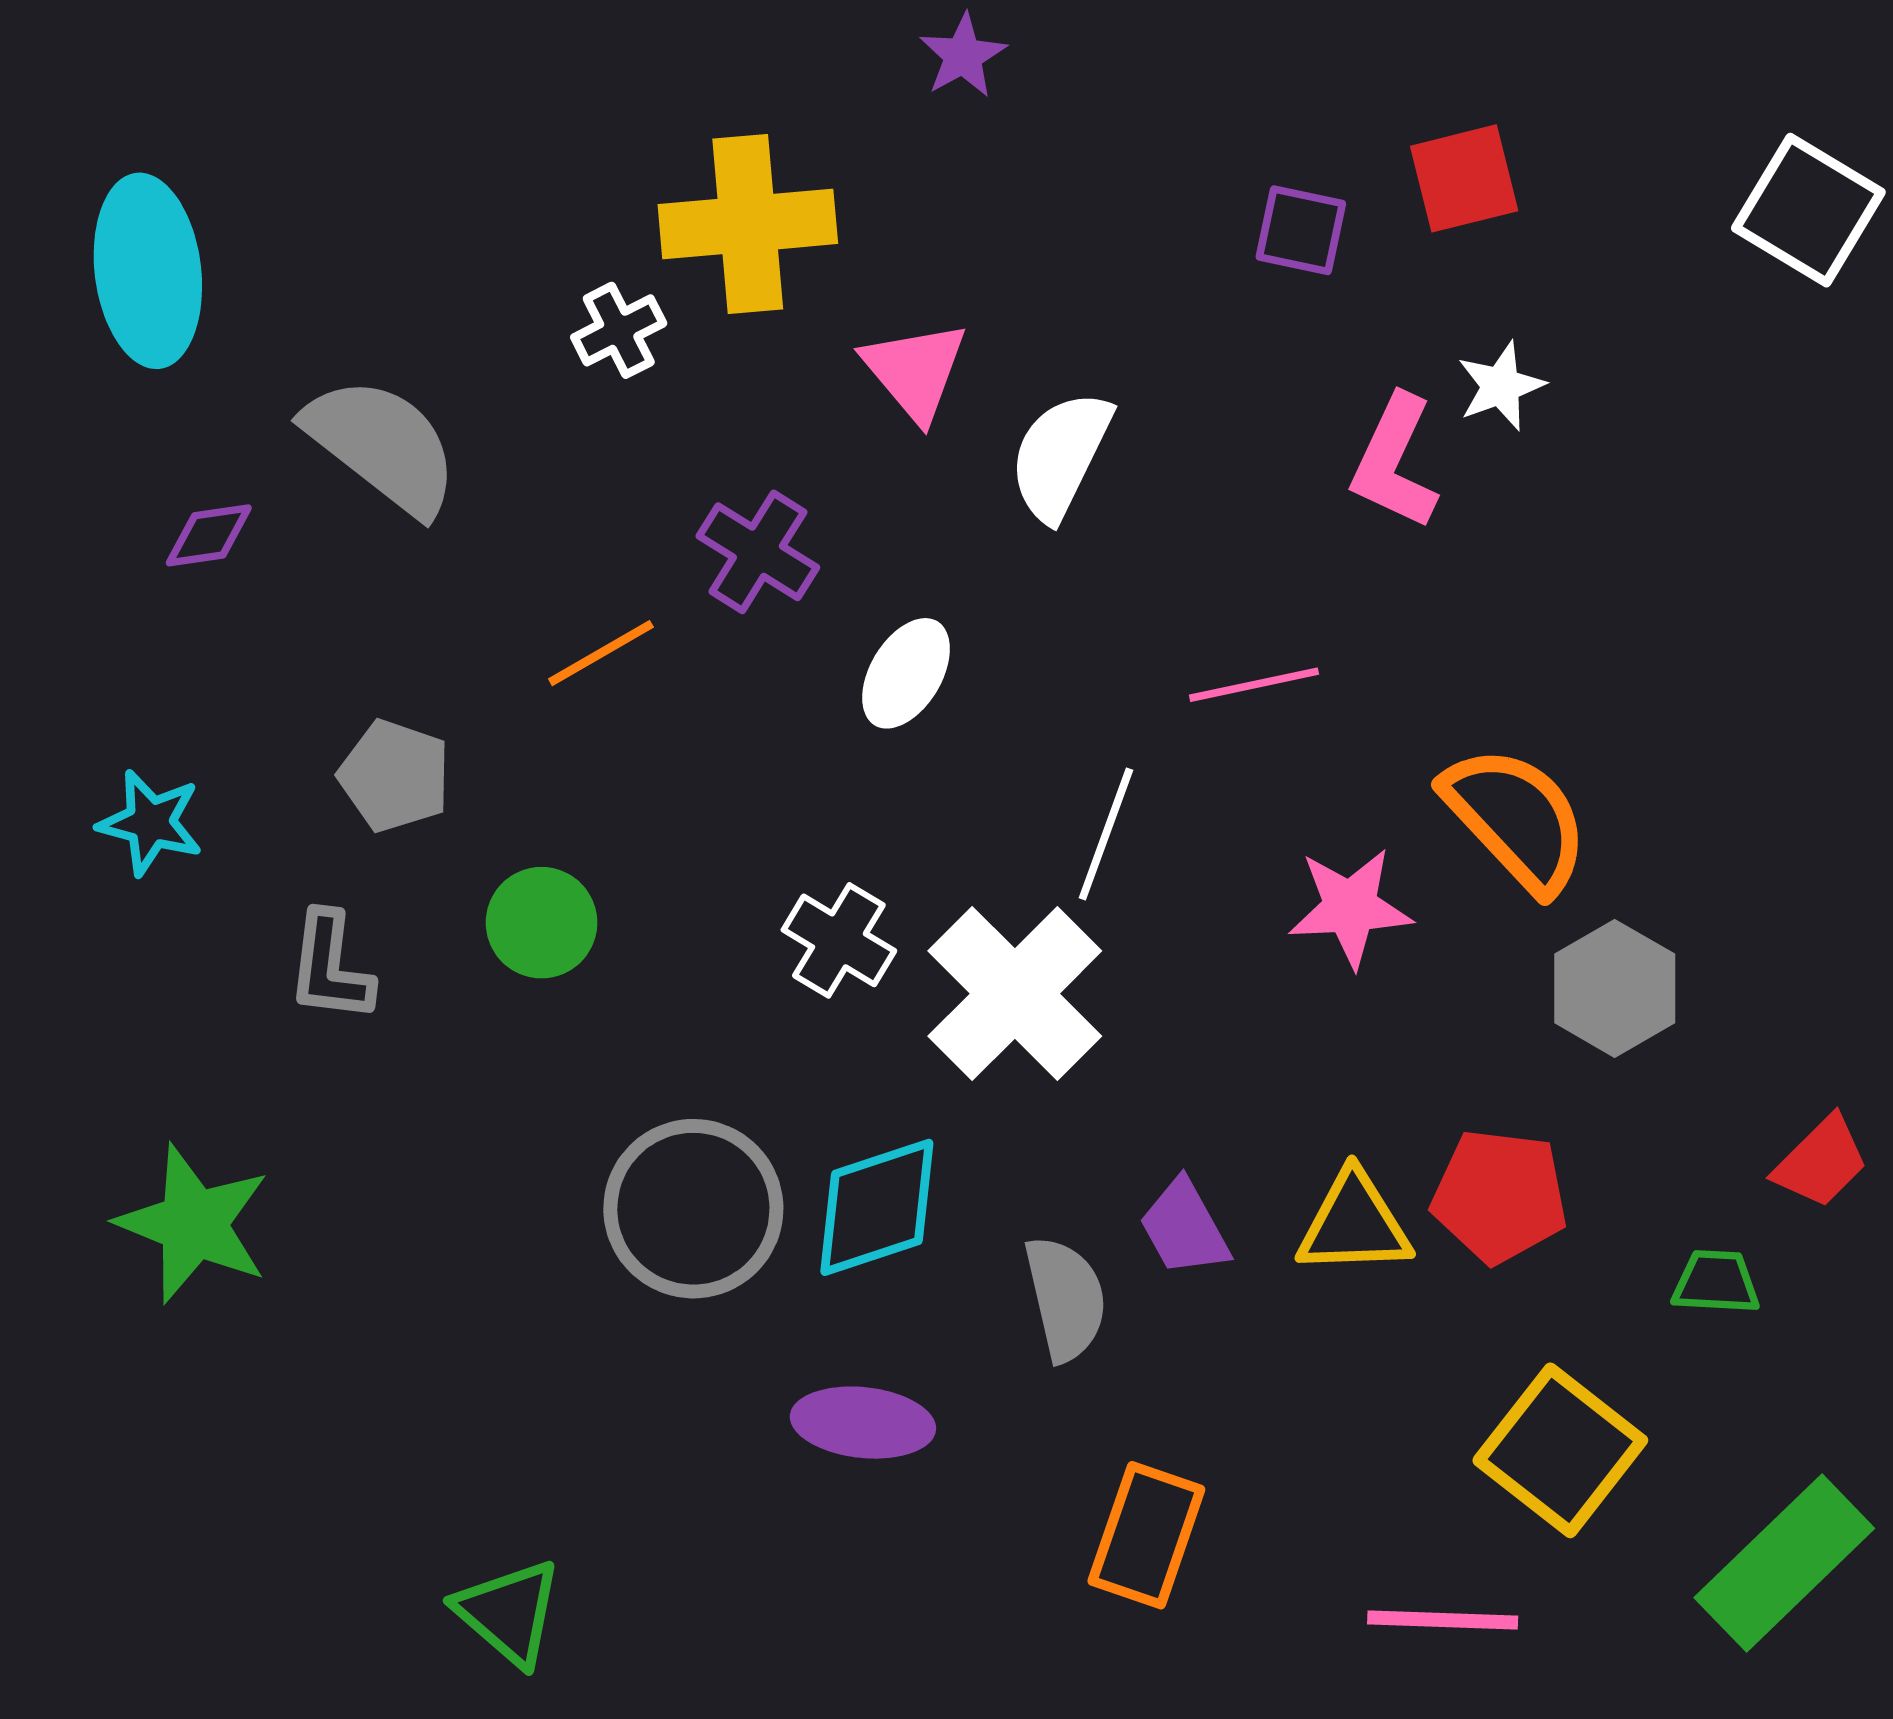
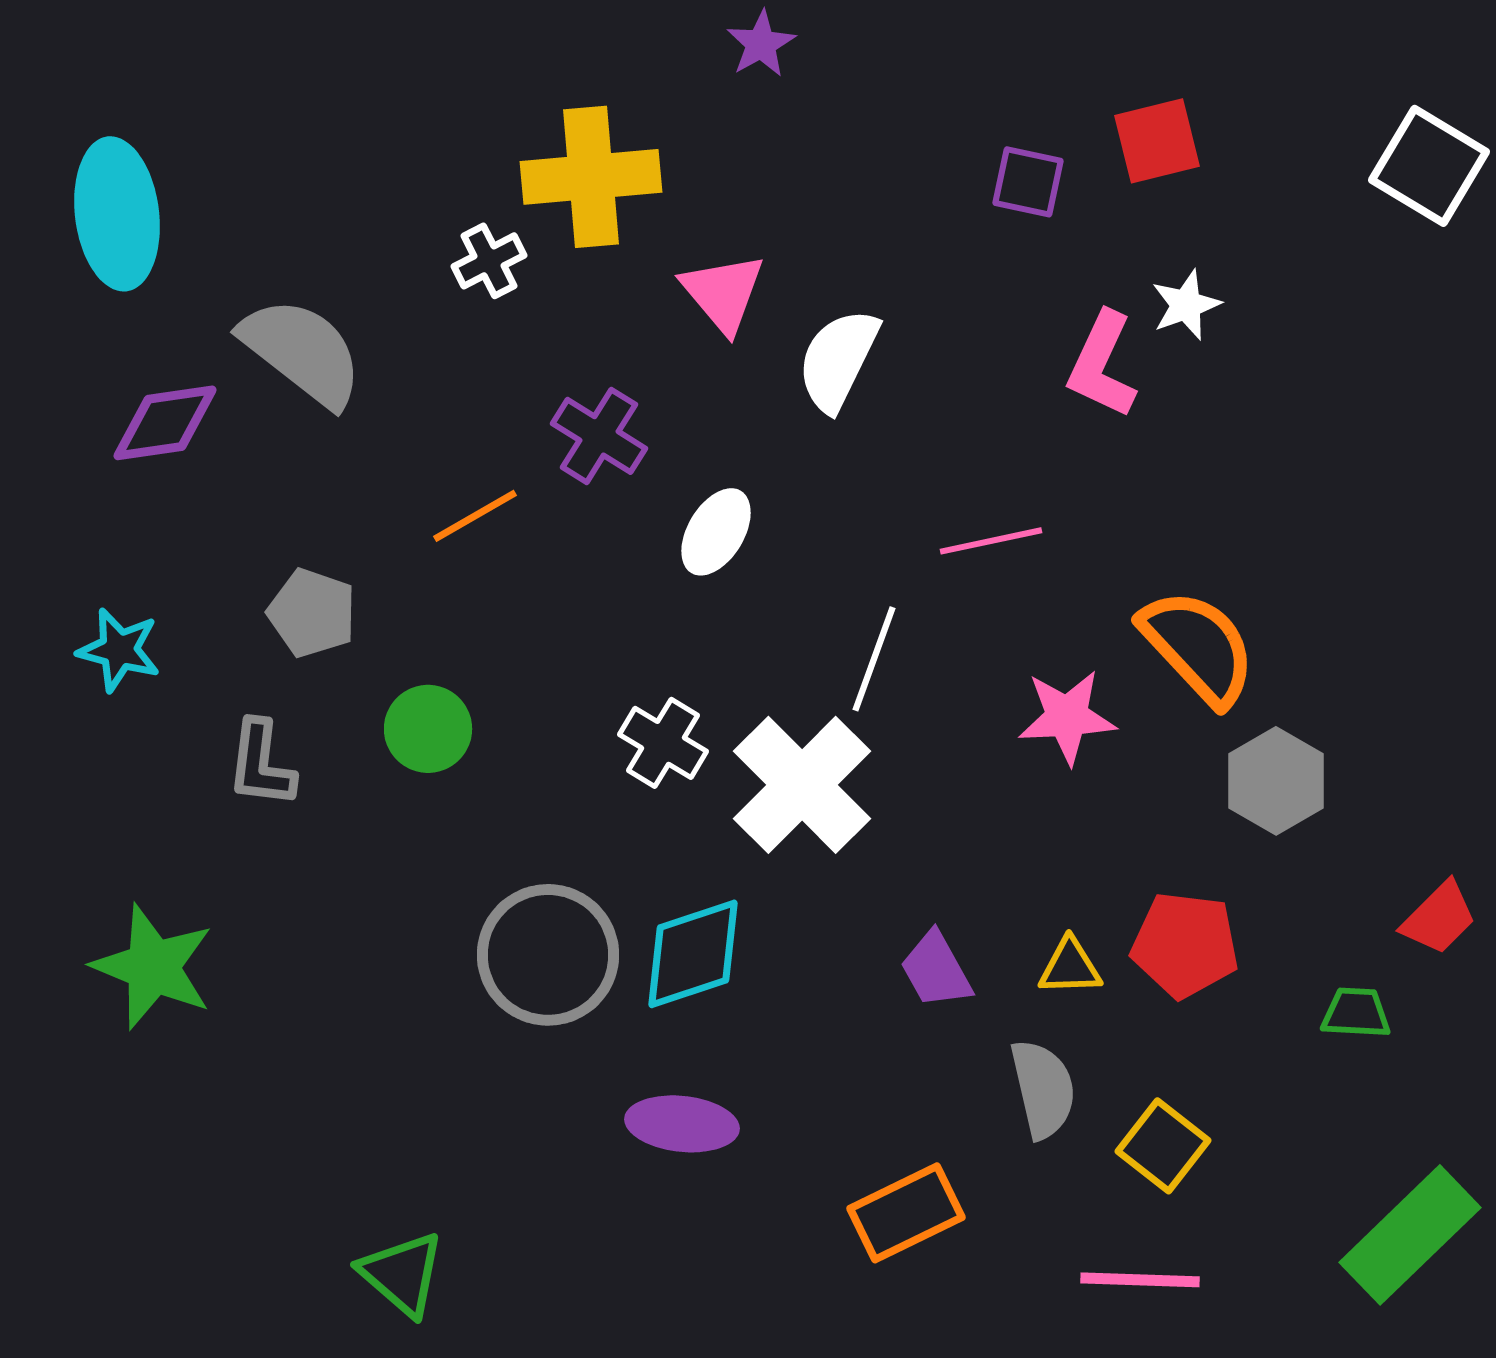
purple diamond: (209, 535) -> (165, 423), size x1.5
yellow triangle: (1354, 1224) -> (1070, 967), size x0.7
gray semicircle: (1065, 1299) -> (1043, 1089), moved
yellow square: (1560, 1450) -> (1163, 1146), moved, size x0.7
orange rectangle: (1146, 1535) -> (906, 1213), turned 45

